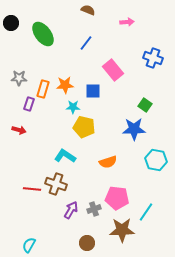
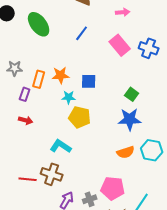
pink rectangle: (113, 70) -> (120, 45), moved
green square: (145, 105) -> (132, 94), moved
red arrow: (19, 130) -> (26, 120), moved
orange semicircle: (108, 162) -> (126, 152), moved

